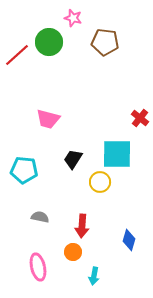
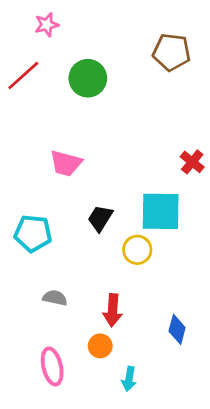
pink star: (73, 18) -> (47, 25), moved, turned -30
green circle: (49, 42) -> (88, 78), moved
brown pentagon: (105, 42) -> (172, 52), moved

